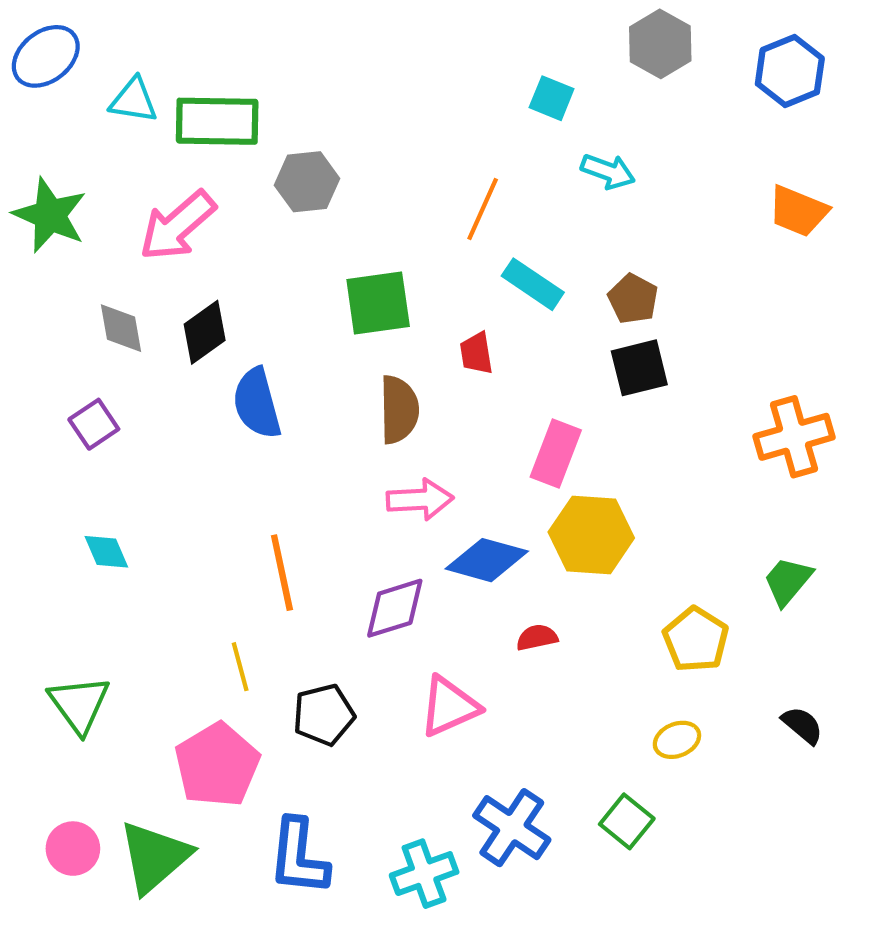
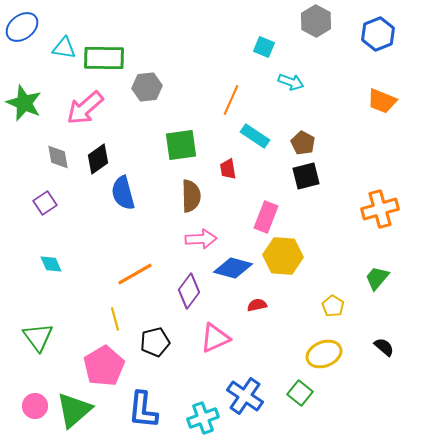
orange line: (282, 573) -> (135, 274), turned 72
purple diamond: (395, 608) -> (189, 291), turned -36
yellow pentagon: (696, 640) -> (333, 306), size x0.7
yellow ellipse: (677, 740) -> (324, 354), size x1.6

